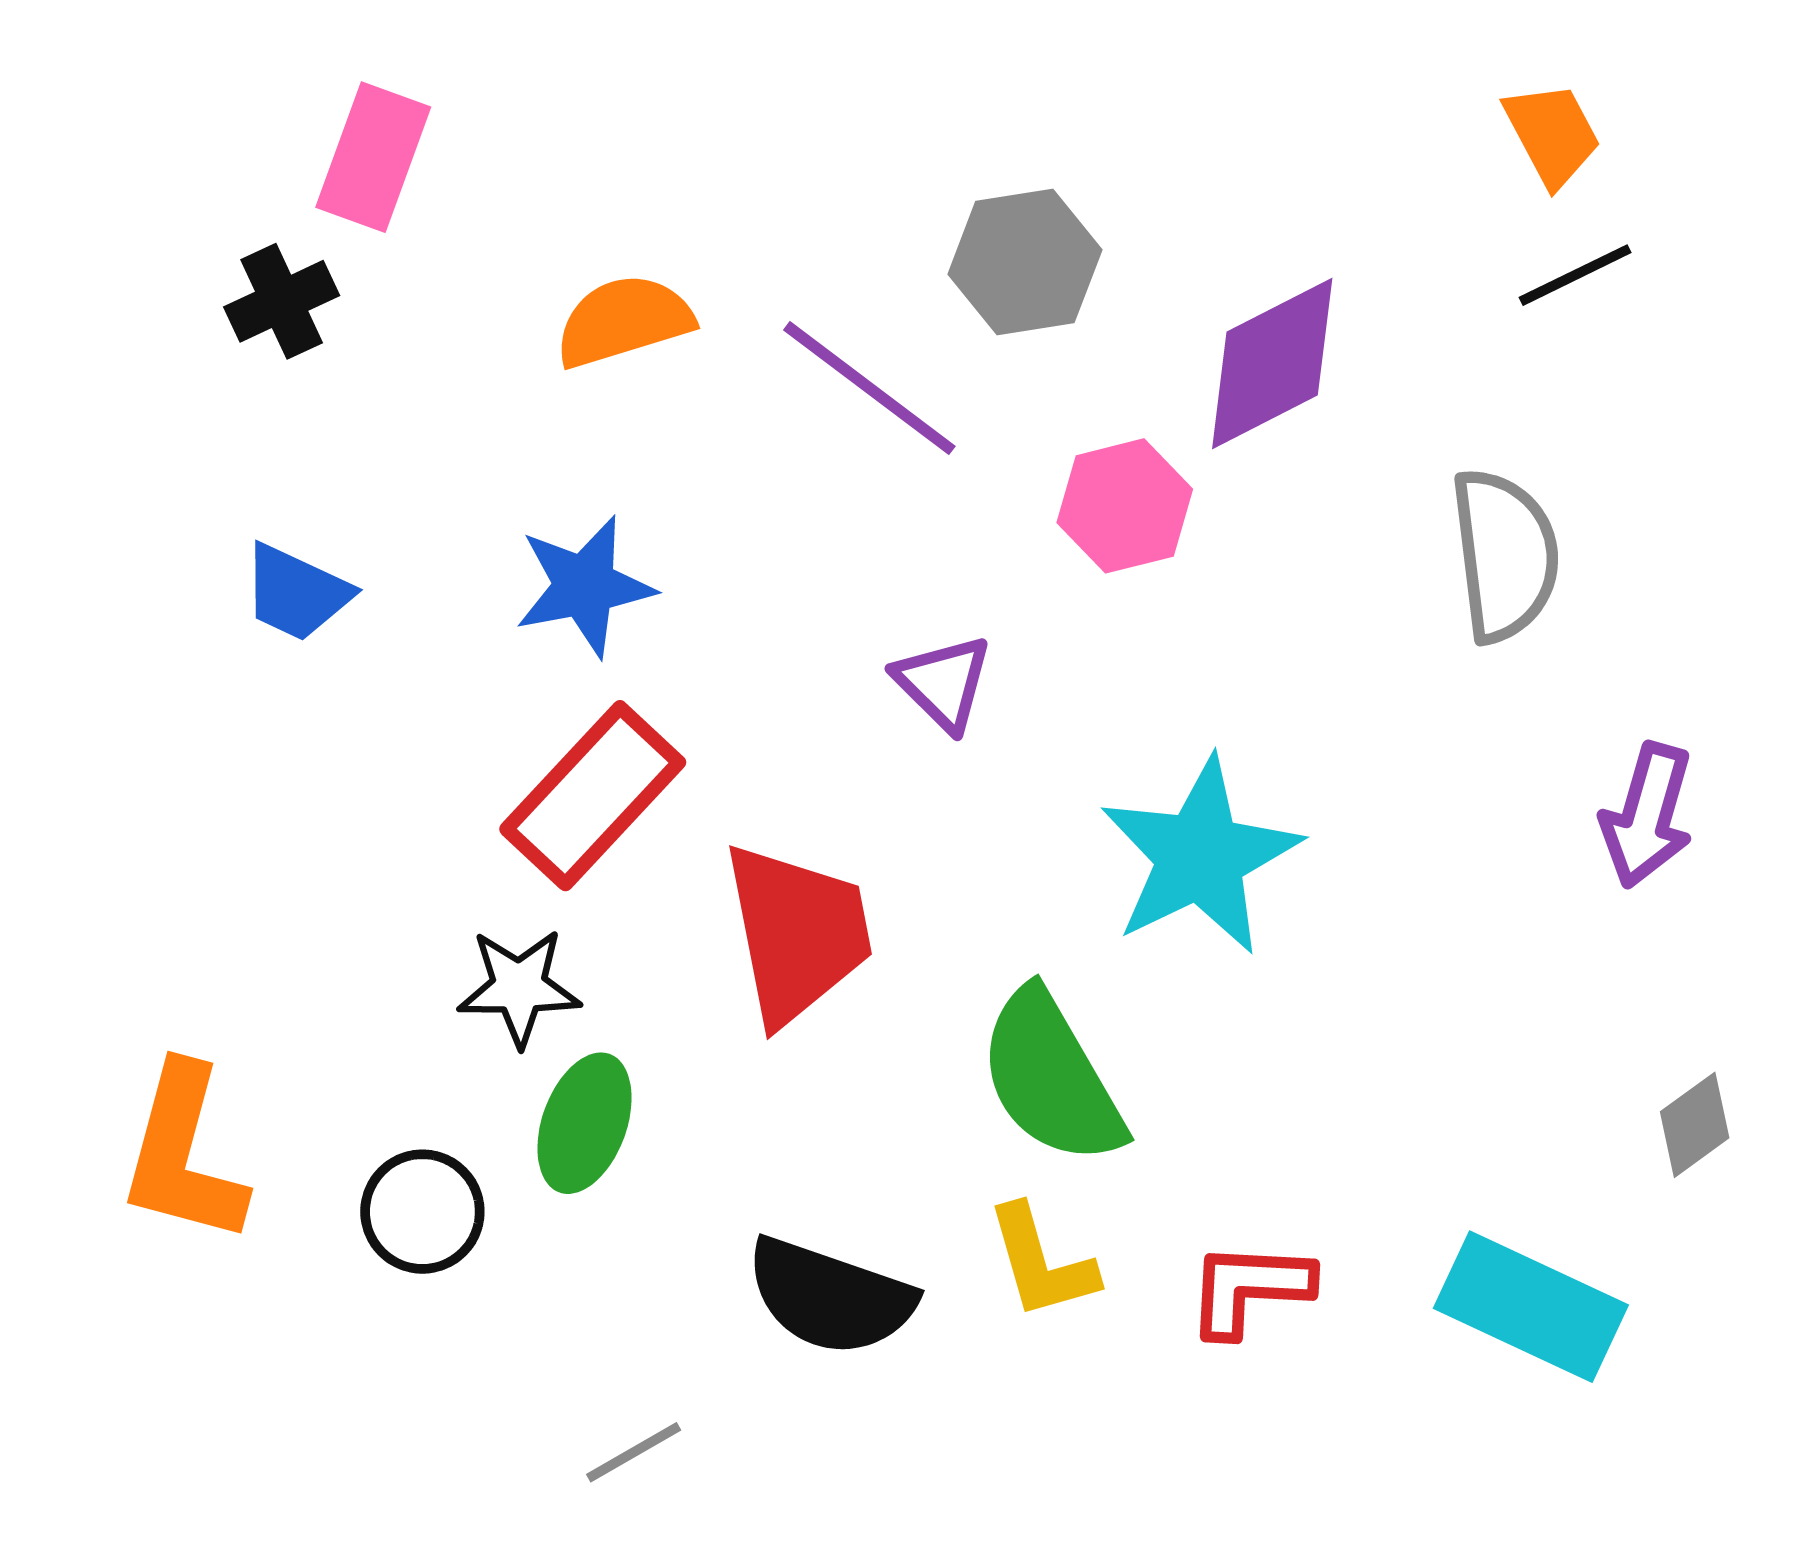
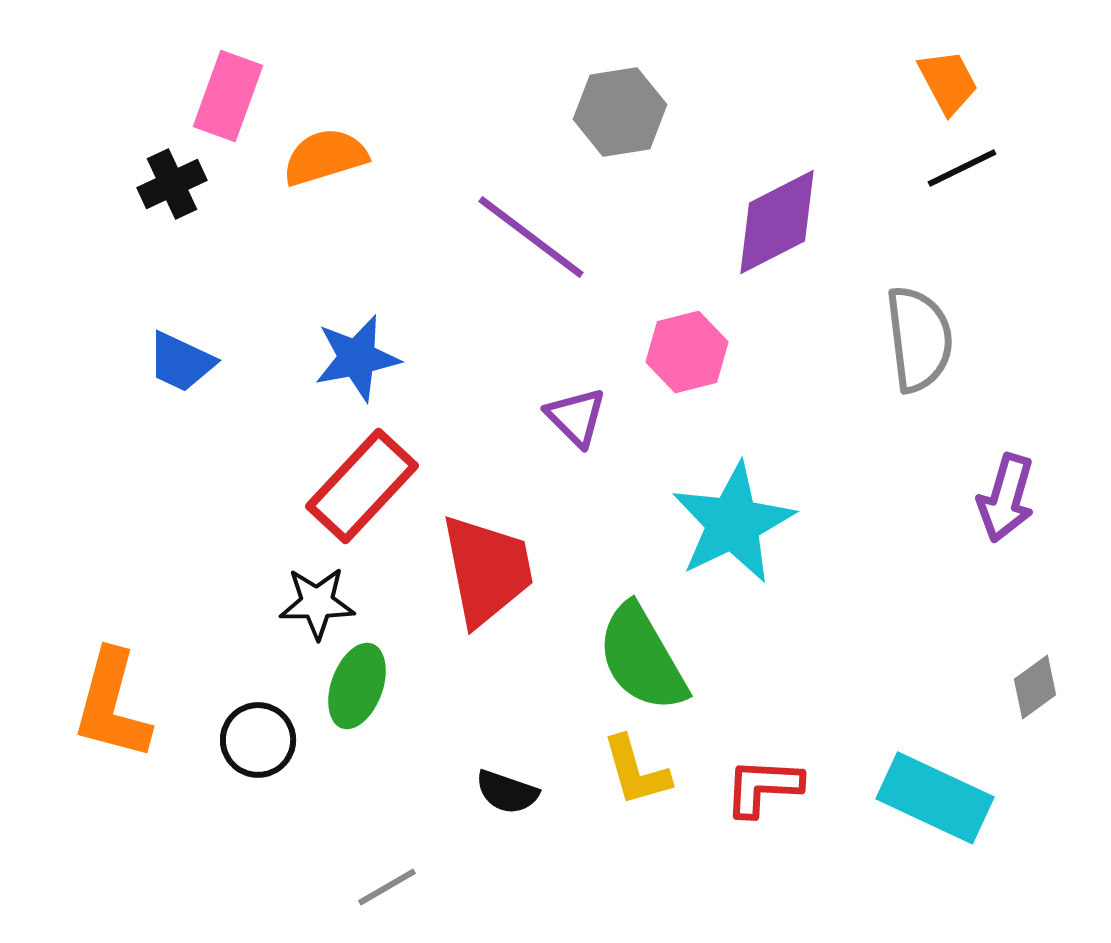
gray hexagon: (1025, 262) -> (620, 112), moved
orange semicircle: (624, 321) -> (325, 157), moved
pink hexagon: (1125, 506) -> (687, 352), moved
black semicircle: (830, 1297) -> (507, 792), size x0.6

